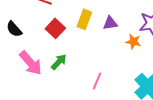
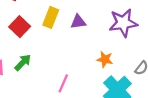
orange star: (133, 42) -> (105, 59), moved

